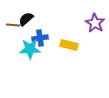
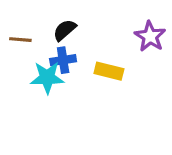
black semicircle: (26, 19) -> (65, 30), moved

